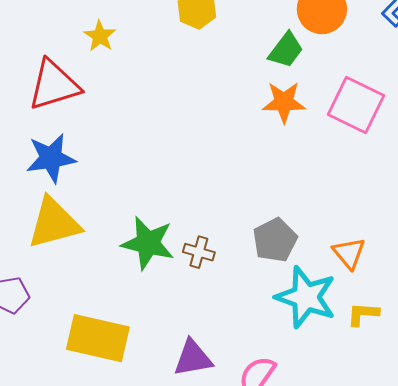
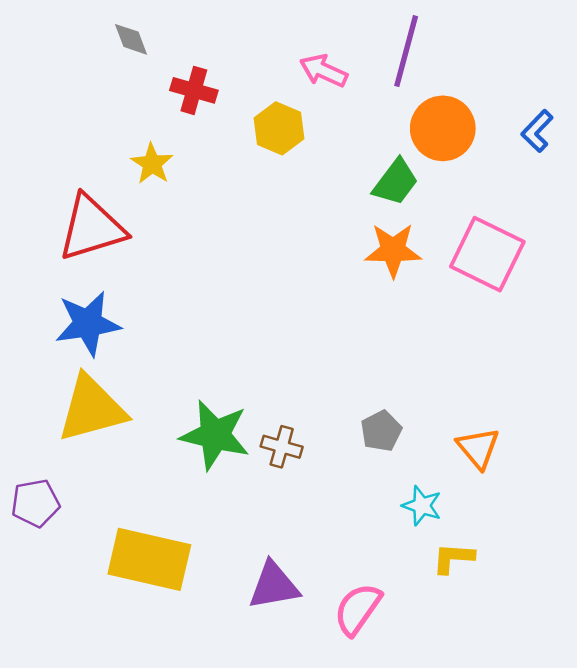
gray pentagon: (275, 240) -> (381, 431), size x0.7
cyan star: (306, 297) -> (422, 506), size x0.5
yellow L-shape: (363, 314) -> (453, 558), moved

